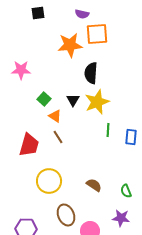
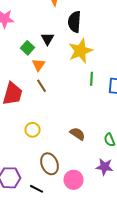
black triangle: (73, 100) -> (48, 39), moved
orange triangle: (55, 116) -> (38, 65), turned 32
yellow circle: (49, 181) -> (32, 130), size x0.6

